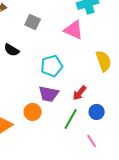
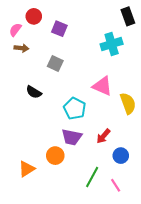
pink triangle: (74, 30) -> (102, 86), moved
cyan pentagon: (52, 66) -> (75, 108), turned -30
green line: (71, 119) -> (92, 177), moved

